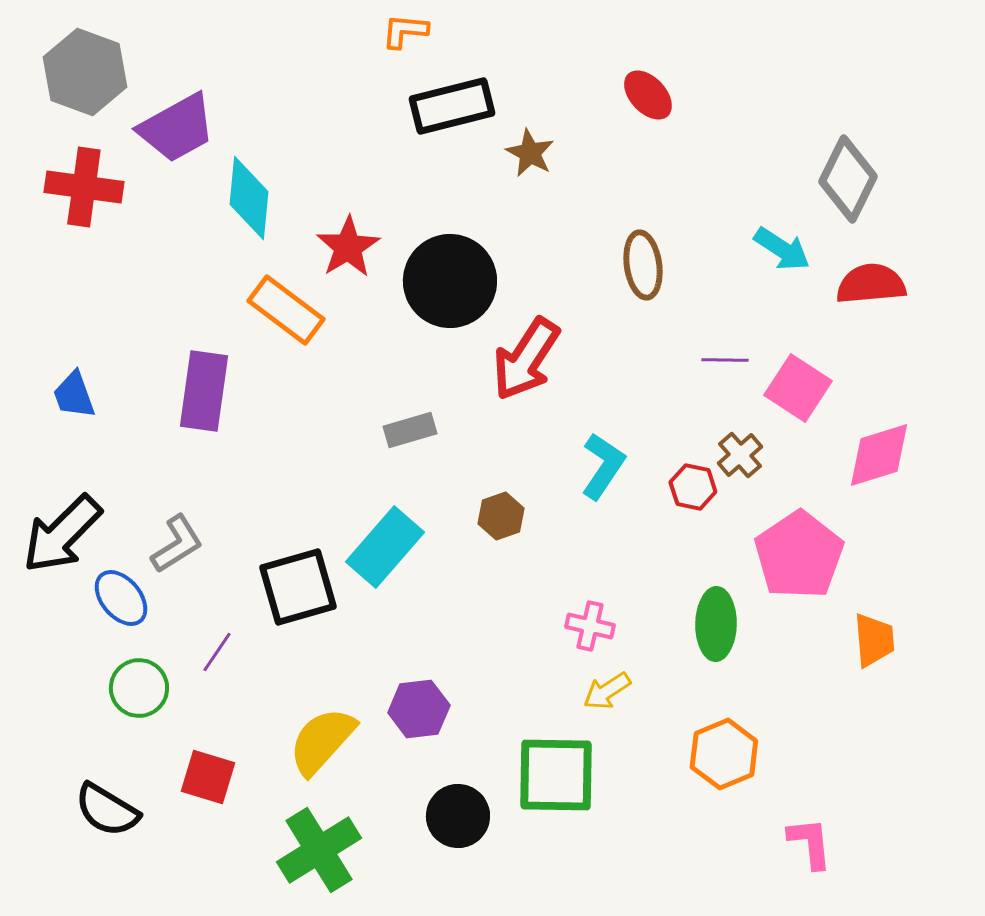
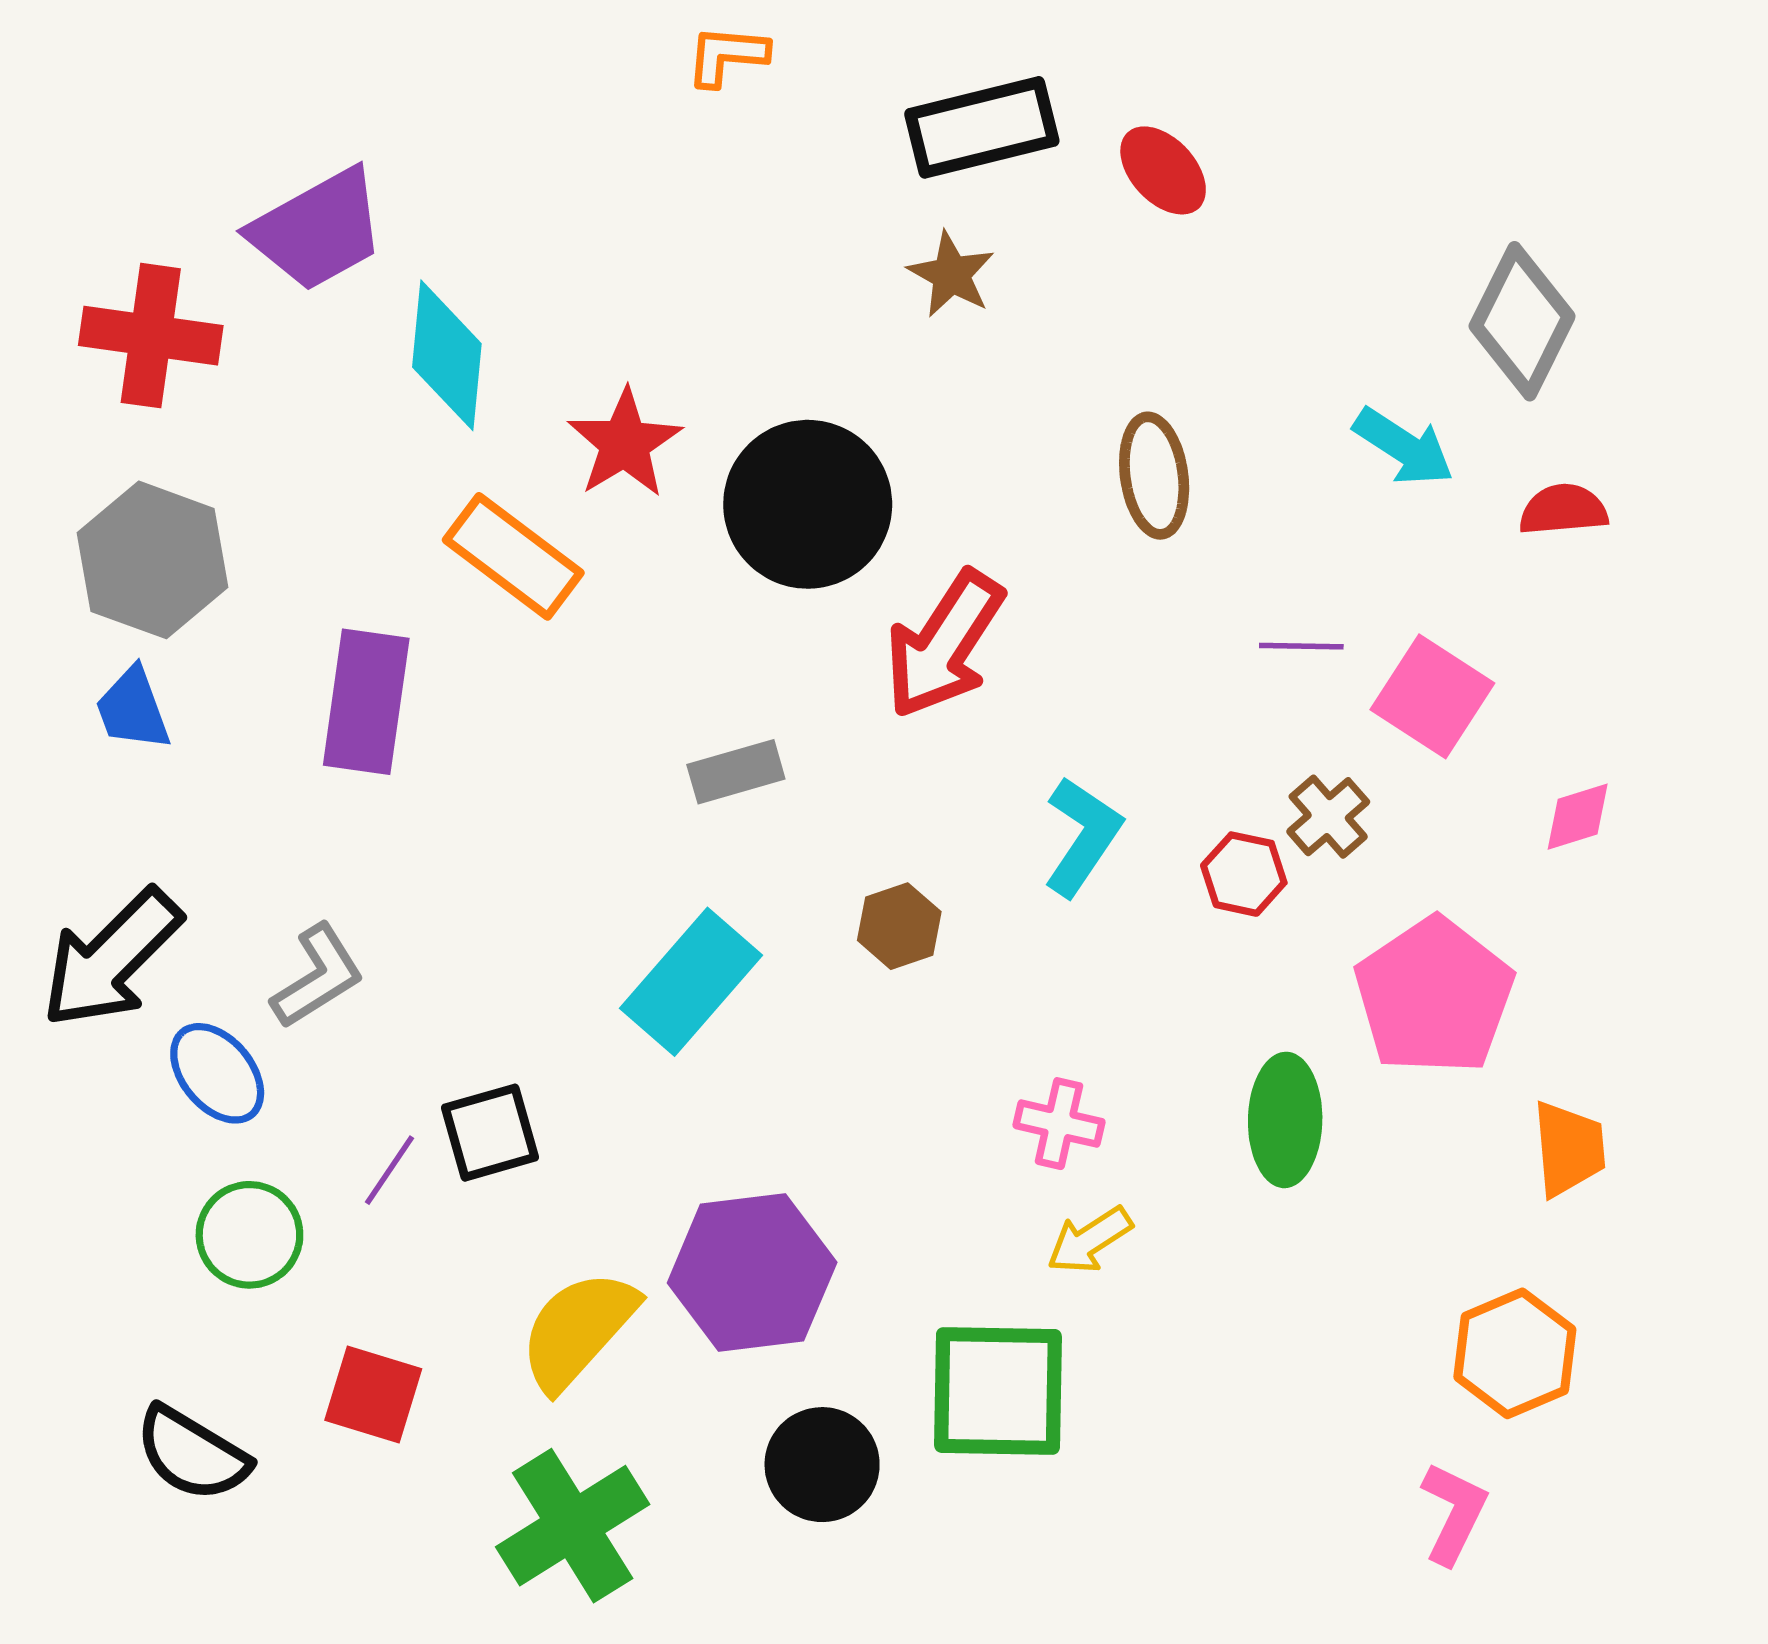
gray hexagon: (85, 72) -> (153, 560), moved
black rectangle: (452, 106) -> (982, 127), moved
red semicircle: (871, 284) -> (1563, 510), size x0.7
pink diamond: (879, 455) -> (1578, 817), size x0.6
black square: (298, 587) -> (490, 1133), moved, size x0.7
purple hexagon: (419, 709) -> (752, 1273), size x1.5
orange hexagon: (724, 754) -> (1515, 1353), moved
pink L-shape: (810, 843) -> (1454, 1513), turned 32

